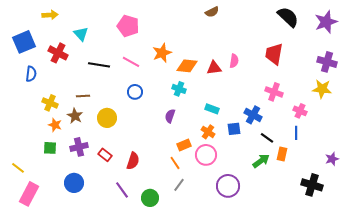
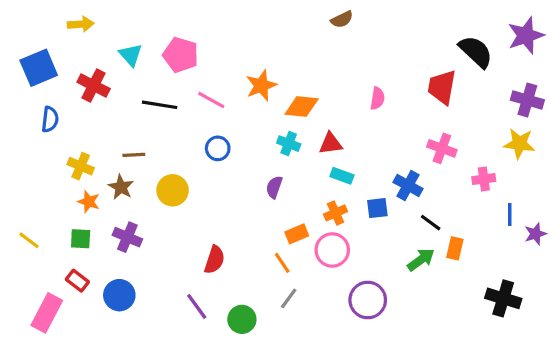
black semicircle: (288, 17) -> (476, 52), moved
pink pentagon: (128, 26) -> (181, 55), moved
red triangle: (214, 68) -> (331, 144), moved
pink cross: (300, 111) -> (484, 179), turned -32
orange cross: (208, 132) -> (335, 213), turned 32
blue line: (296, 133) -> (510, 215), moved
purple cross: (79, 147) -> (127, 237), turned 36
red rectangle: (105, 155) -> (77, 281), moved
purple star: (332, 159) -> (535, 234), moved
yellow line: (18, 168) -> (29, 240), moved

